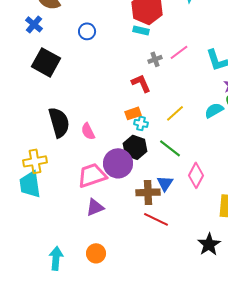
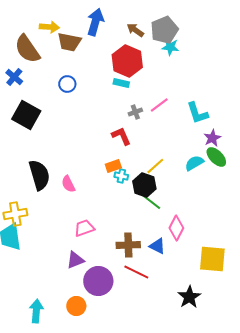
black hexagon: (135, 147) -> (144, 185), moved
purple circle: (118, 163) -> (98, 281), moved
pink trapezoid: (92, 175) -> (84, 228), moved, size x0.7
blue triangle: (165, 183) -> (157, 246), moved, turned -36

